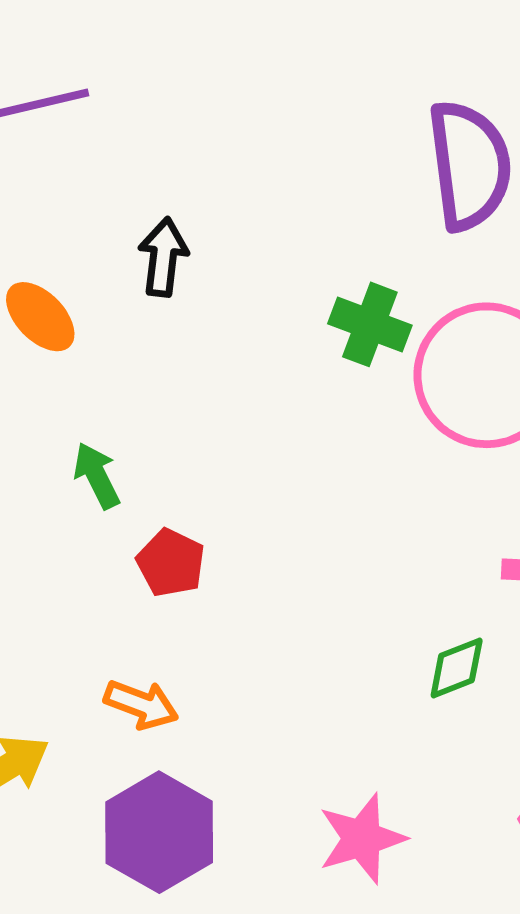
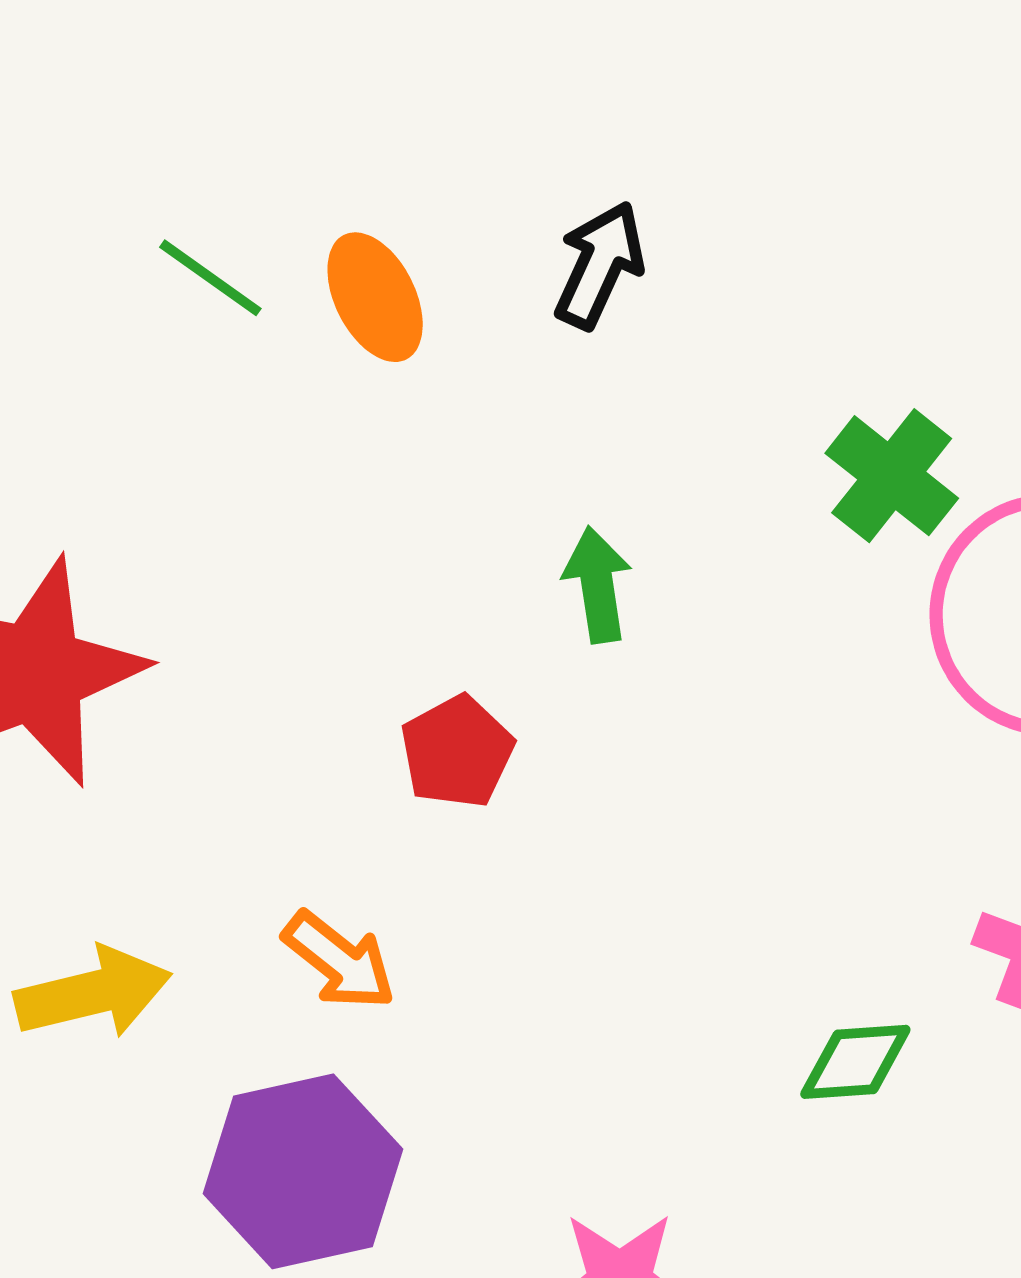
green arrow: (97, 476) -> (597, 585), moved

